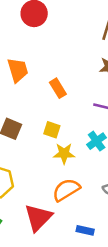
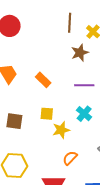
orange semicircle: (66, 190) -> (70, 158), size x0.7

